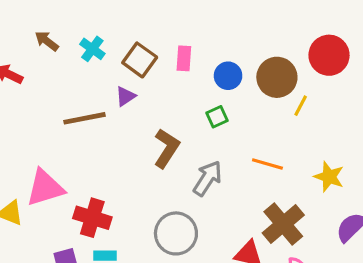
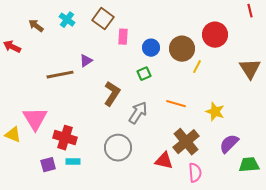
cyan cross: (92, 49) -> (67, 20), moved
brown square: (140, 60) -> (103, 19), moved
pink triangle: (45, 188) -> (35, 119), turned -44

